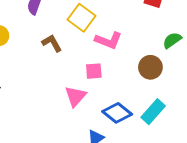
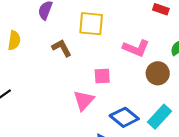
yellow square: (82, 18) -> (91, 24), turned -32
pink L-shape: (109, 40) -> (136, 48), moved

